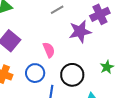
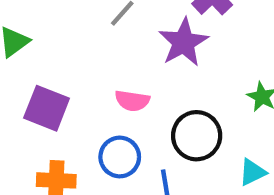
pink semicircle: (49, 50) -> (132, 101), turned 140

